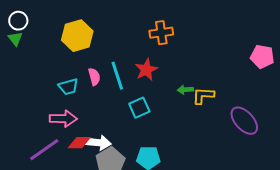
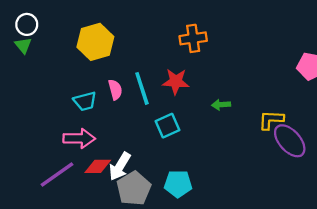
red star: (146, 70) -> (176, 81), turned 30
yellow L-shape: (203, 96) -> (271, 120), moved
white arrow: (98, 143) -> (120, 166), turned 115

